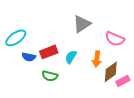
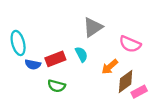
cyan ellipse: (16, 38) -> (18, 43), turned -70
cyan semicircle: (71, 57) -> (81, 54), moved, turned 120
orange arrow: (97, 59) -> (110, 67), turned 42

